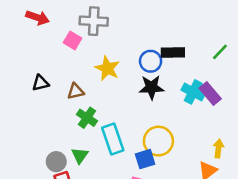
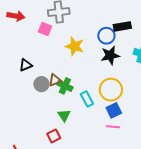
brown triangle: (76, 91) -> (55, 80), moved
cyan rectangle: (113, 139) -> (87, 99), size x0.7
yellow circle: (158, 141) -> (111, 90), moved
gray circle: (56, 162) -> (41, 84), moved

